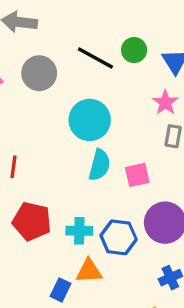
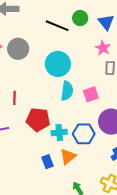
gray circle: (39, 73) -> (18, 49), moved
red pentagon: (32, 221) -> (38, 120), moved
orange triangle: (89, 271) -> (68, 156), turned -30
blue rectangle: (60, 290) -> (48, 162), moved, turned -40

